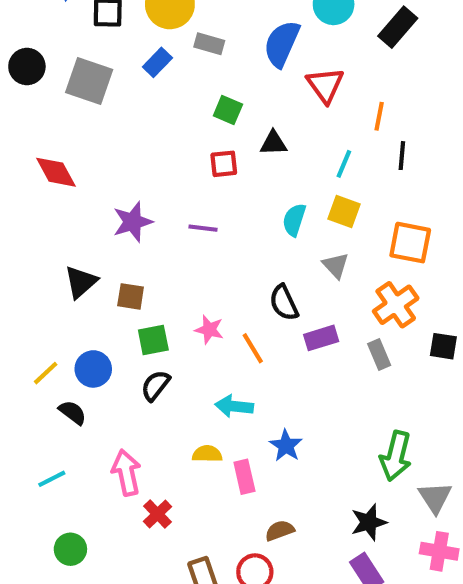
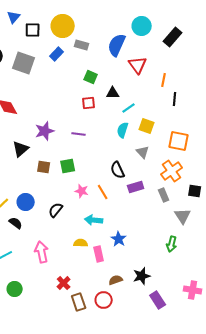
cyan line: (344, 164) -> (129, 108), moved, turned 32
black triangle: (81, 282) -> (21, 149), moved
pink star: (209, 330) -> (82, 191), moved
green square: (153, 340) -> (68, 166), moved
green arrow: (396, 456) -> (172, 244), size x0.7
gray triangle: (435, 497) -> (183, 216), moved
red cross: (157, 514) -> (64, 283), moved
black star: (369, 522) -> (142, 276), moved

